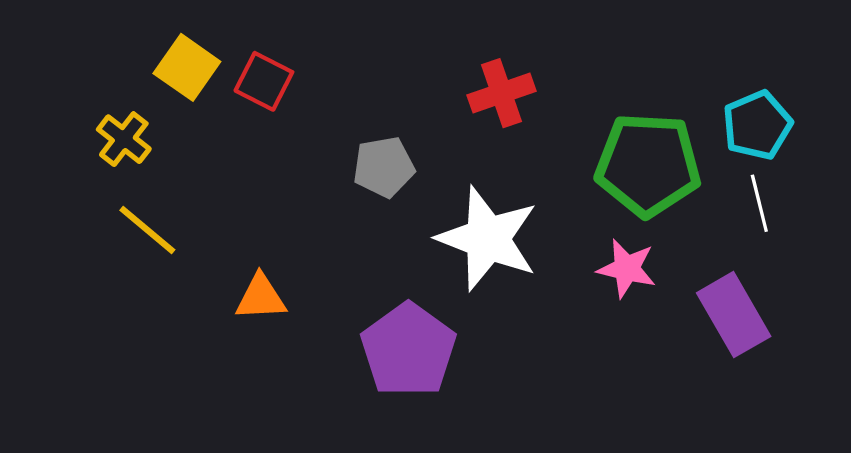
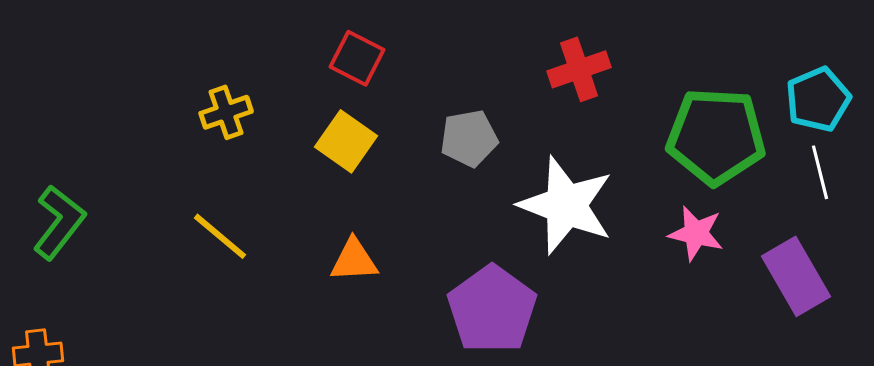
yellow square: (187, 67) -> (346, 141), moved
yellow cross: (124, 139) -> (226, 112), turned 33
yellow line: (147, 230) -> (220, 236), moved

